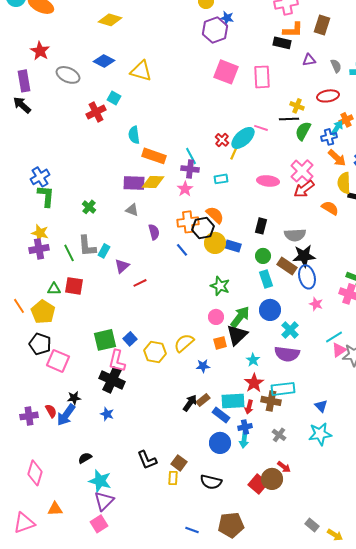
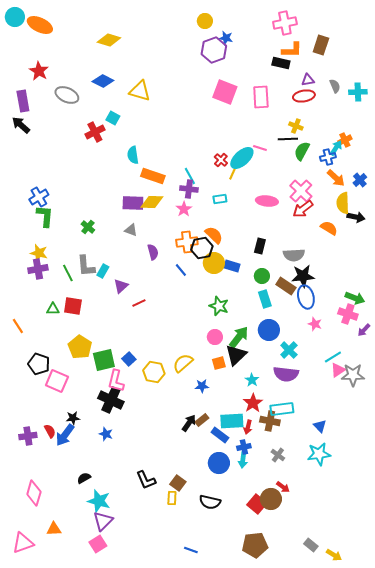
red ellipse: (328, 96) -> (304, 96), moved
yellow pentagon: (43, 312) -> (80, 347), moved
brown pentagon: (231, 525) -> (255, 545), moved

